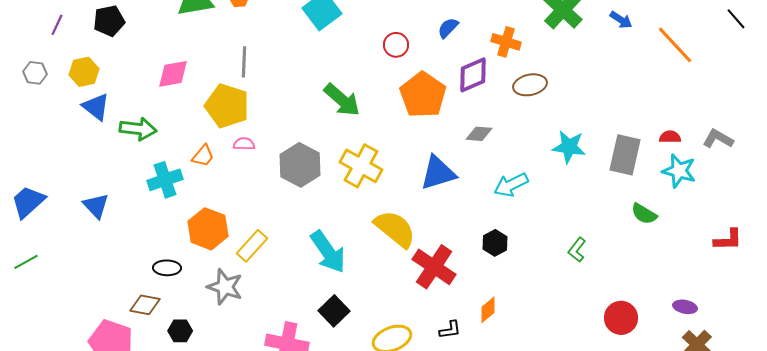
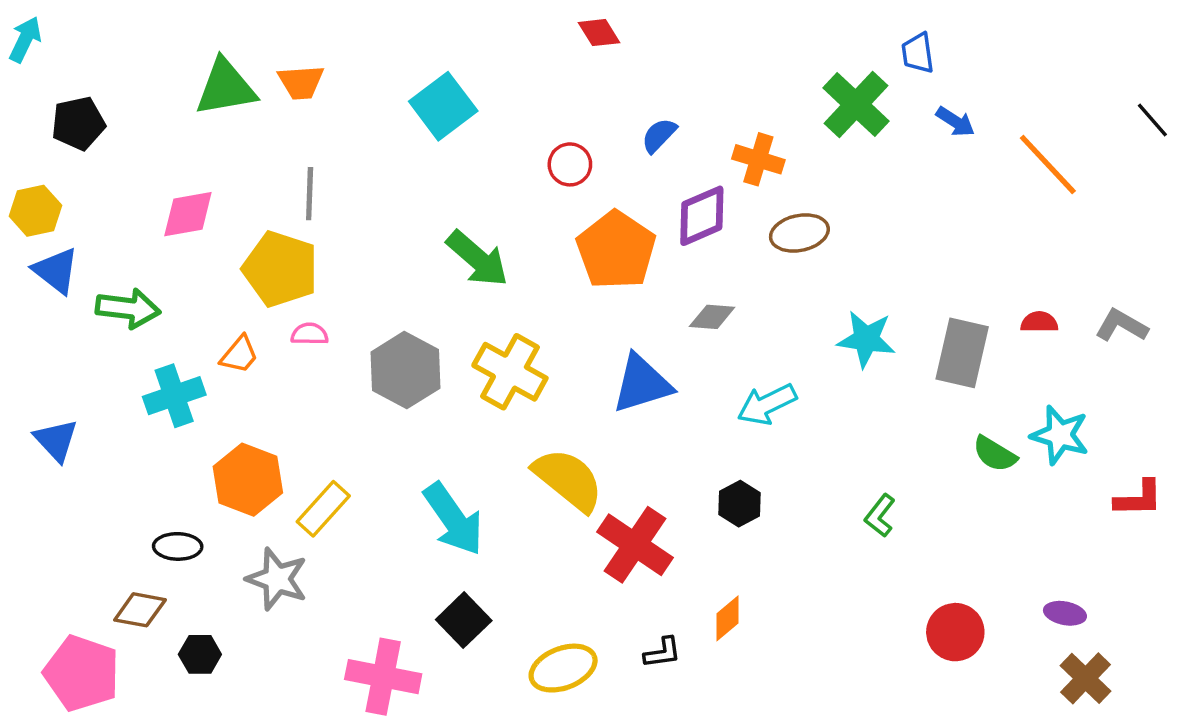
cyan star: (679, 171) -> (1060, 435), moved

